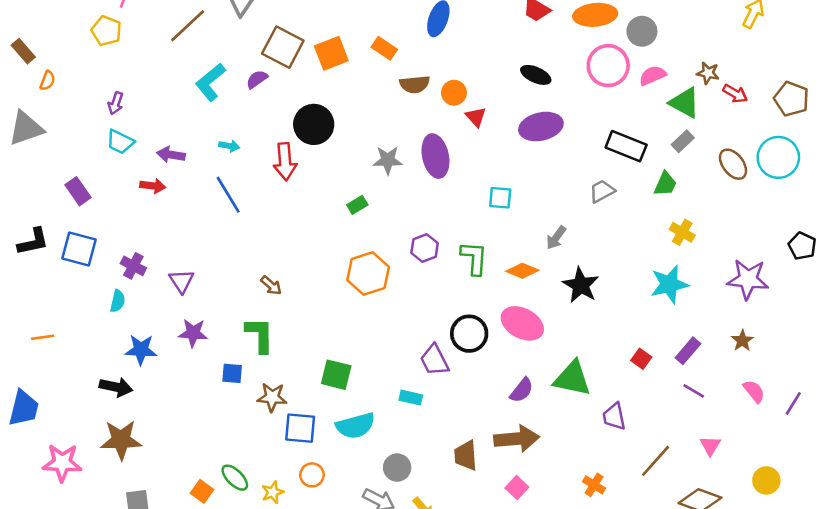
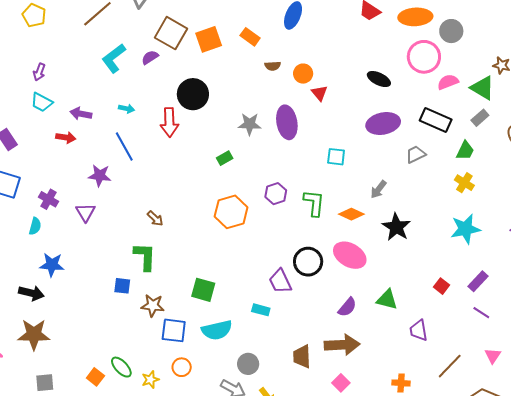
black ellipse: (536, 75) -> (379, 79), moved
pink semicircle: (653, 75) -> (448, 82), moved
brown semicircle: (415, 84) -> (273, 66), size x0.7
purple ellipse: (541, 127) -> (383, 124), moved
yellow cross: (682, 232) -> (464, 183), moved
purple star: (193, 333) -> (100, 176), moved
green triangle: (572, 378) -> (387, 300), size x0.7
orange cross: (594, 485) -> (401, 383), turned -30

